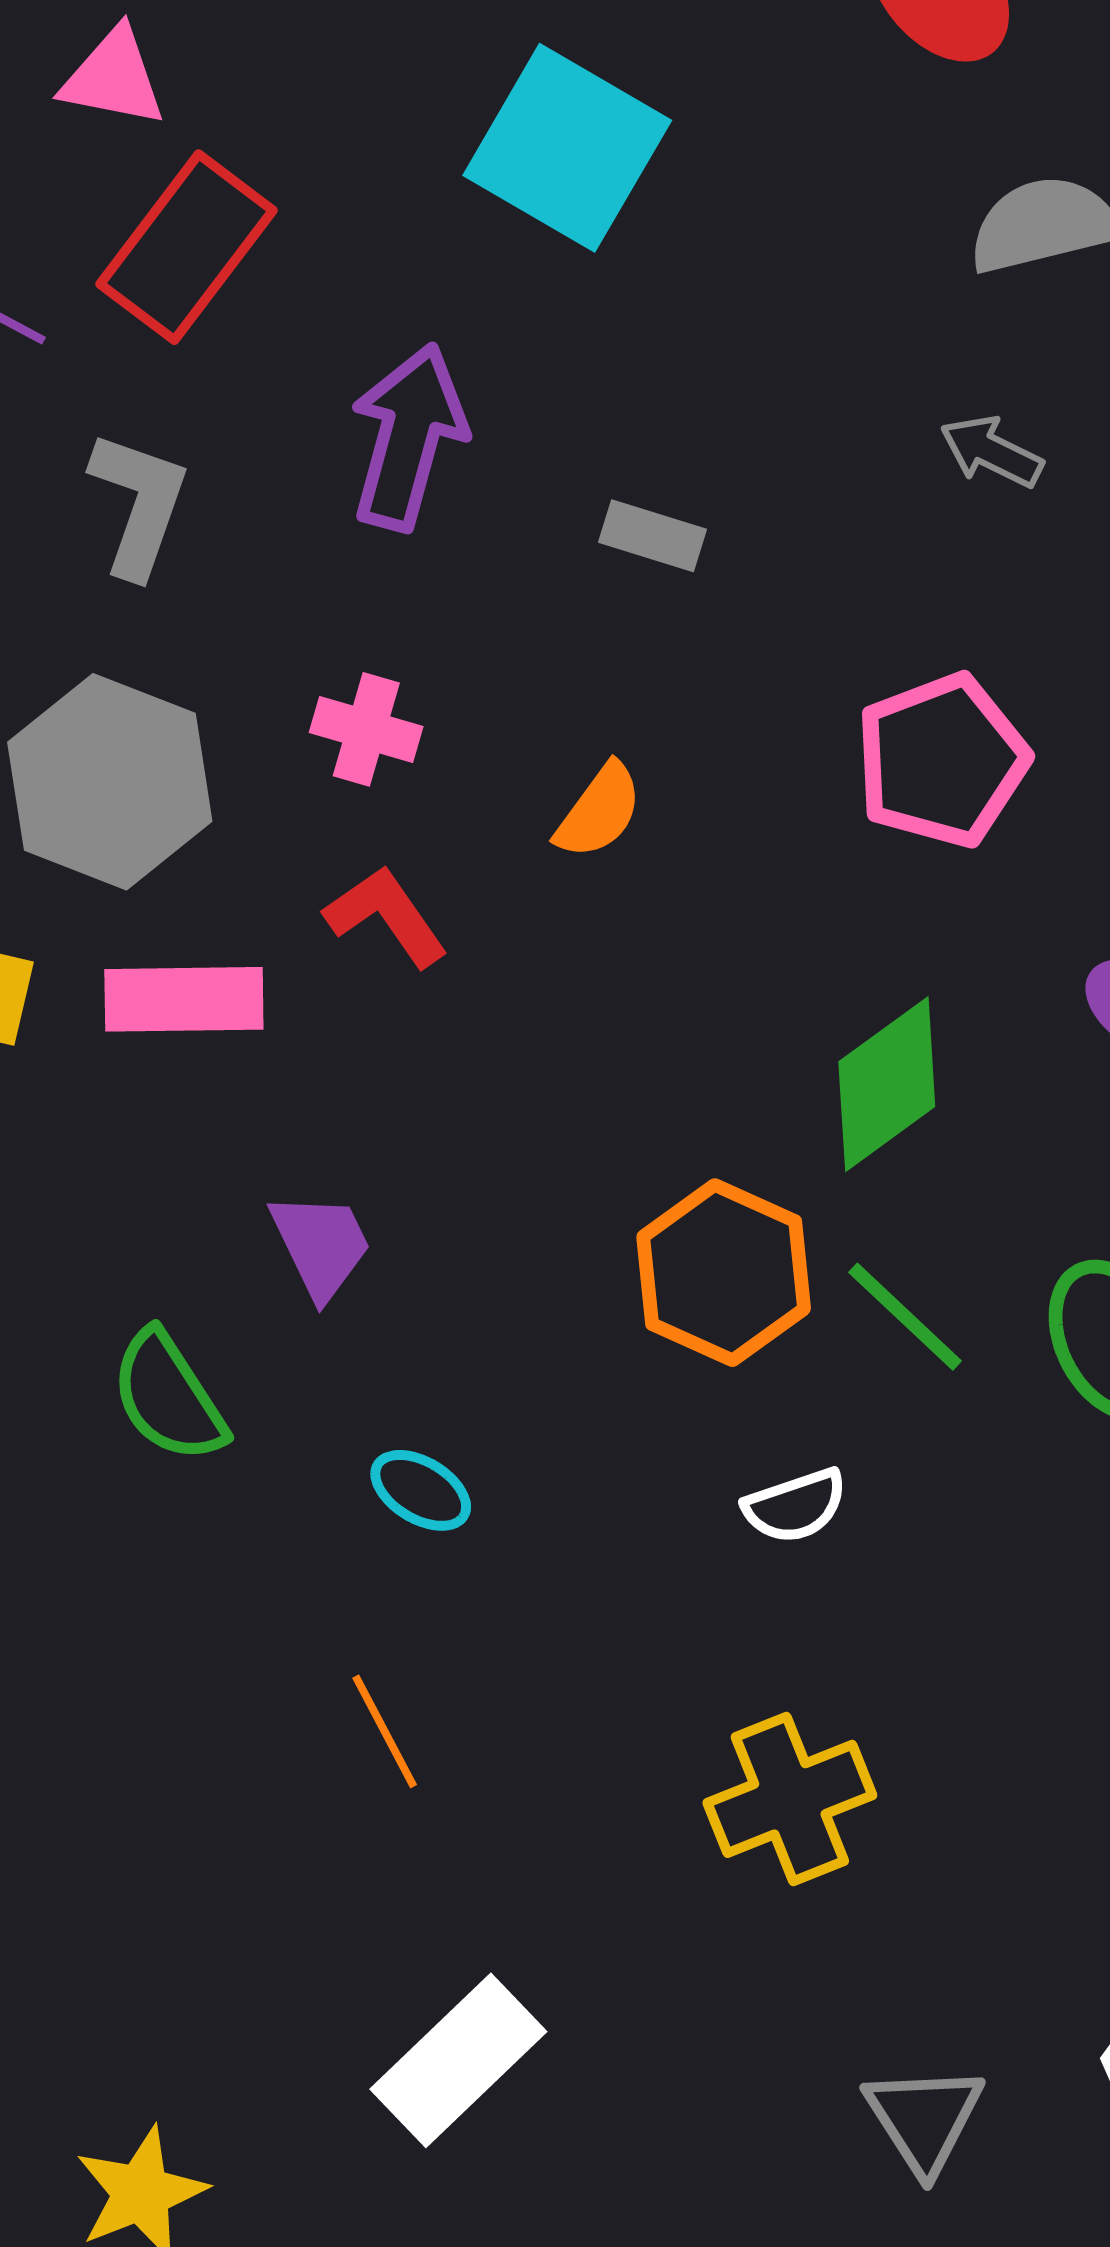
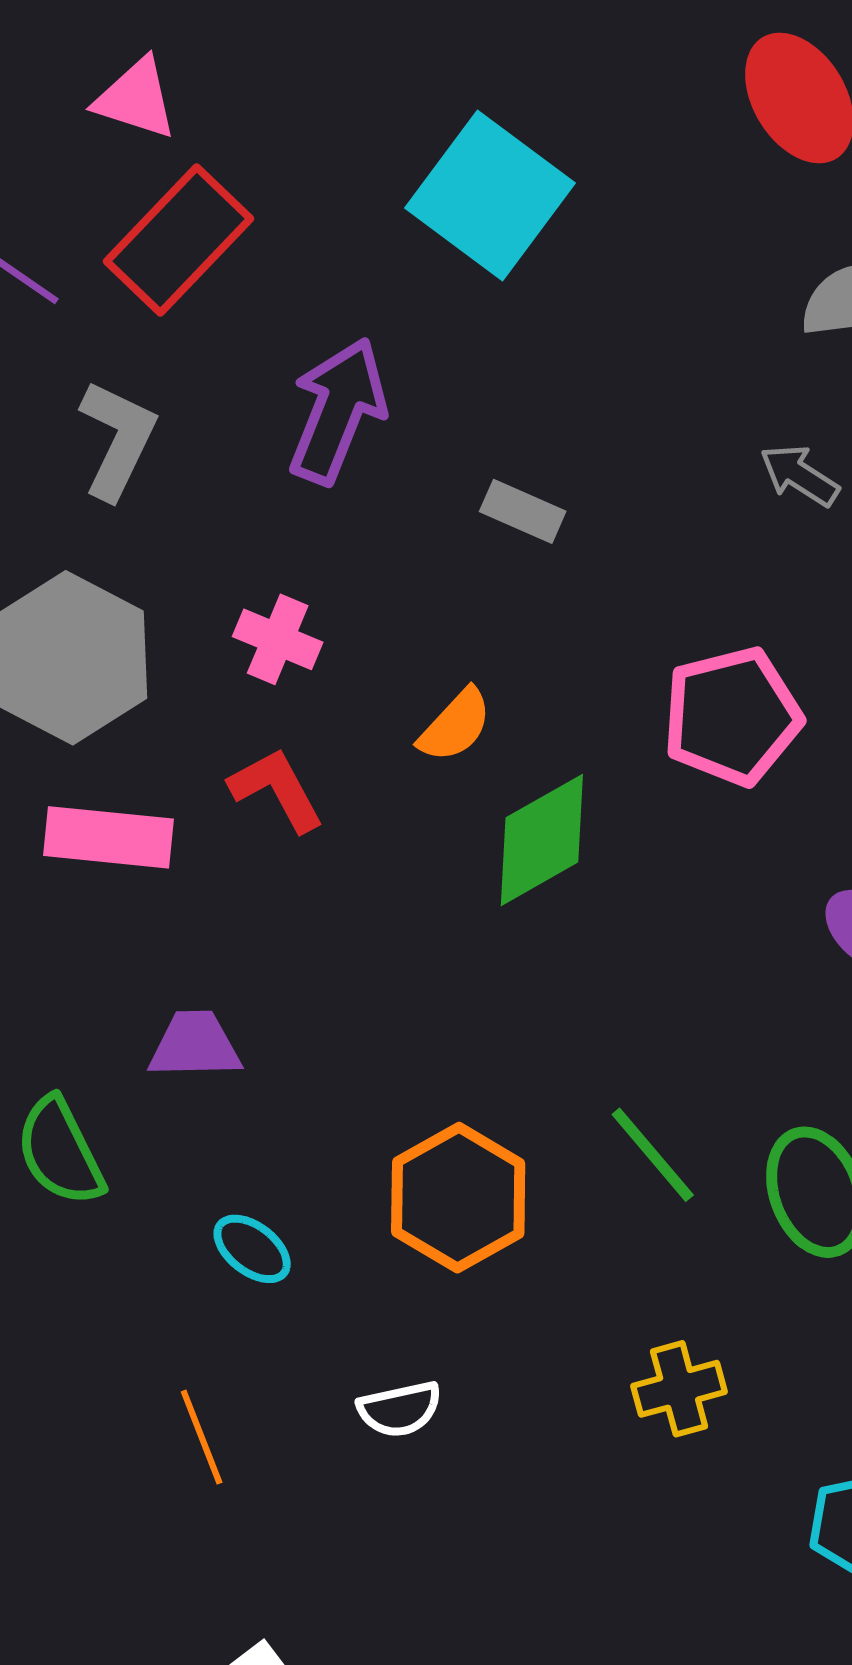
green diamond: (887, 1084) -> (542, 840), moved
purple trapezoid: (321, 1245) -> (195, 1045), turned -72
orange hexagon: (724, 1273) -> (458, 1198), moved
white semicircle: (795, 1506) -> (400, 1409), moved
yellow cross: (790, 1799) -> (679, 1389), moved, size x0.7

